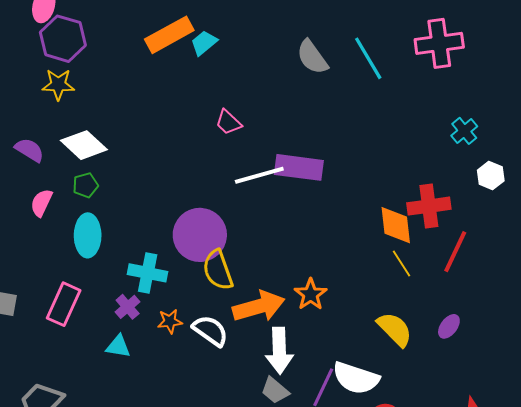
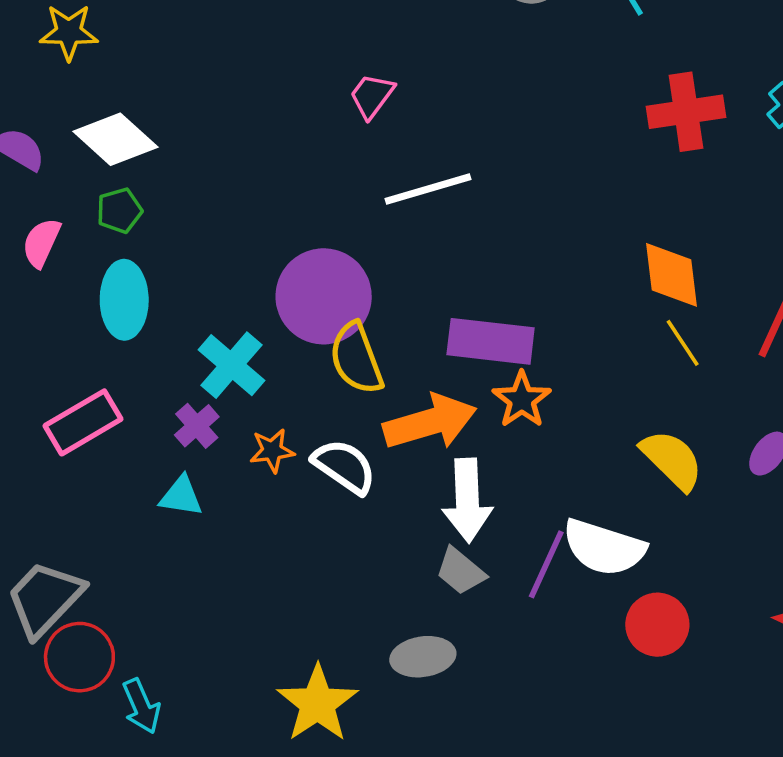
pink trapezoid: (228, 122) -> (372, 96), turned 84
purple rectangle: (299, 167) -> (491, 341), moved
red cross: (429, 206) -> (686, 112), moved
cyan cross: (148, 273) -> (232, 365), turned 30
pink rectangle: (64, 304) -> (83, 422), turned 36

